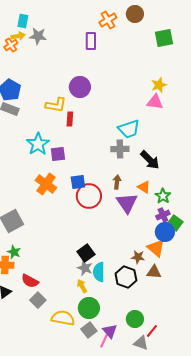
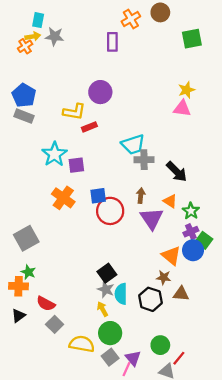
red rectangle: (70, 119) -> (89, 127), turned 64
cyan trapezoid: (129, 129) -> (133, 144), moved
orange triangle: (156, 248) -> (171, 256), moved

